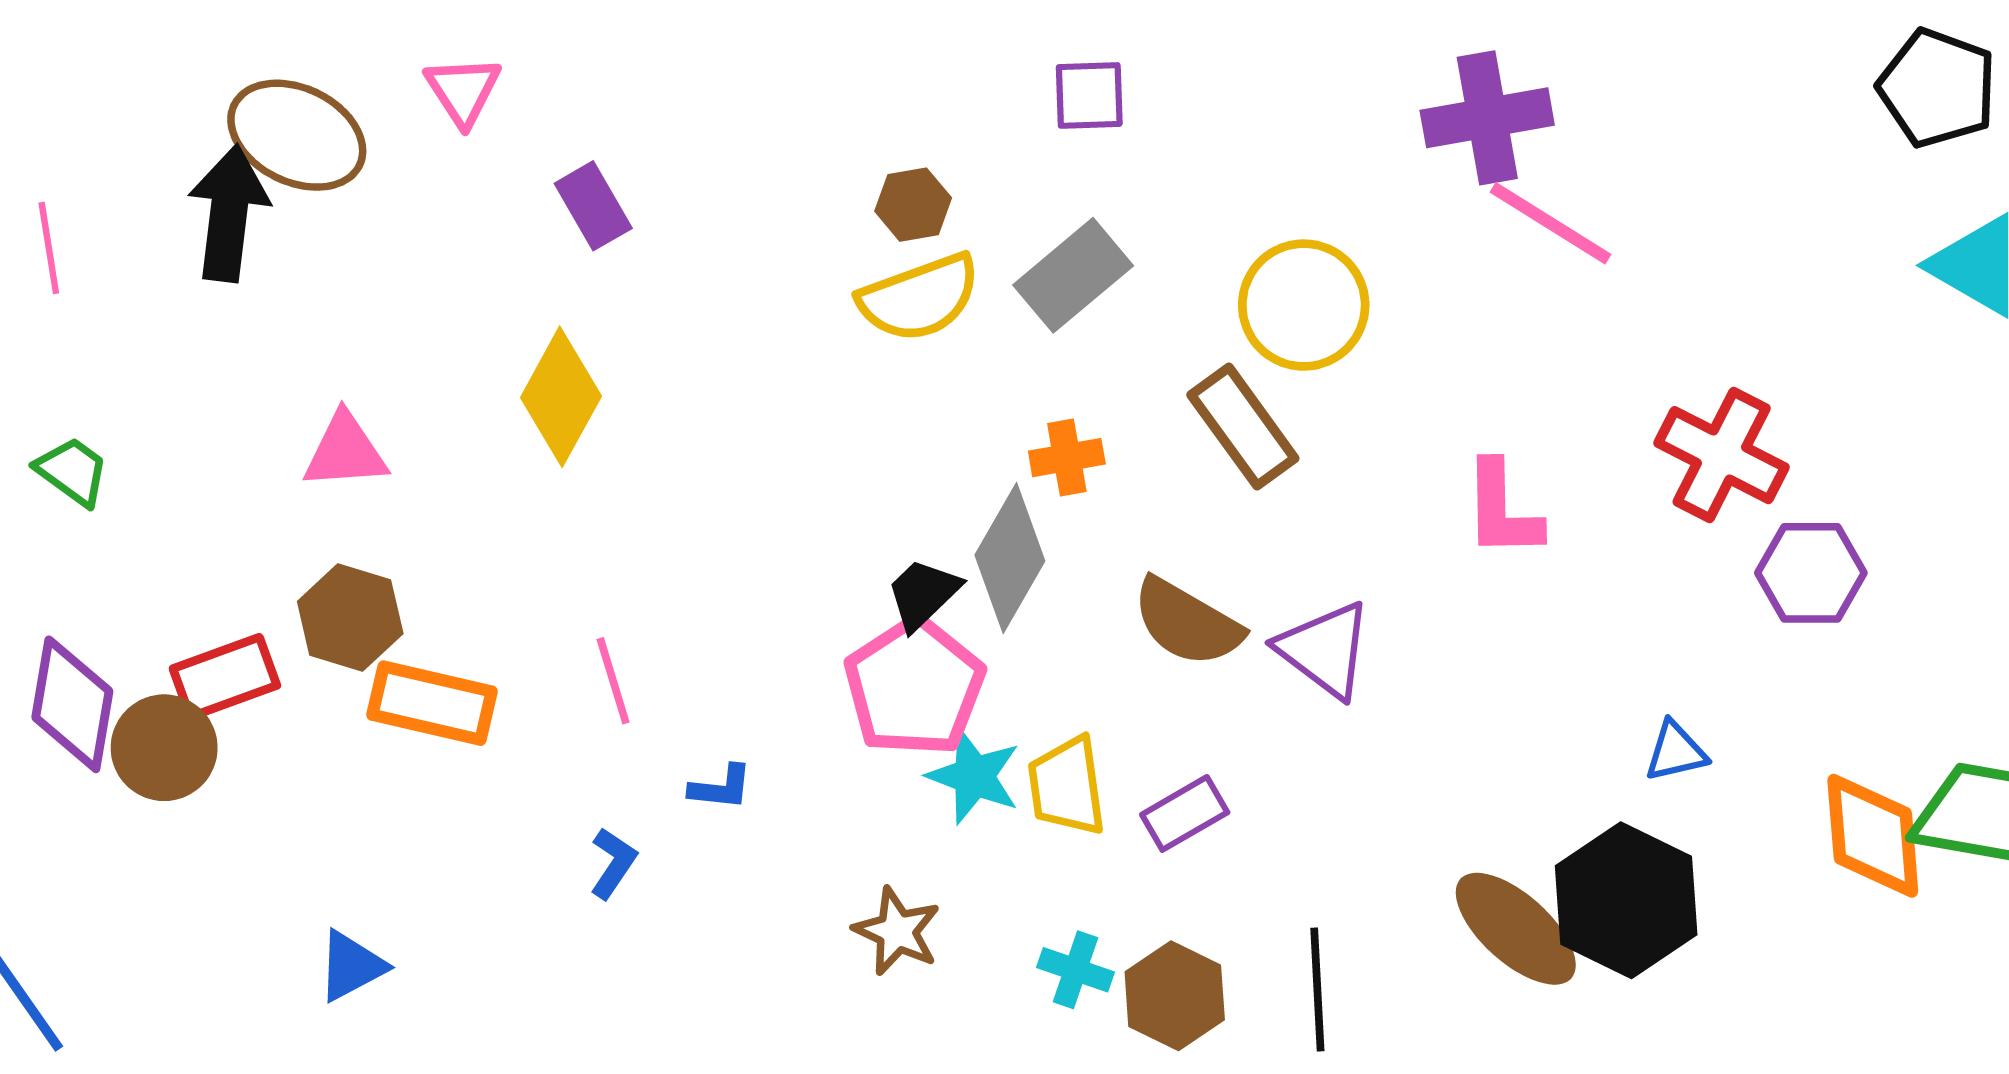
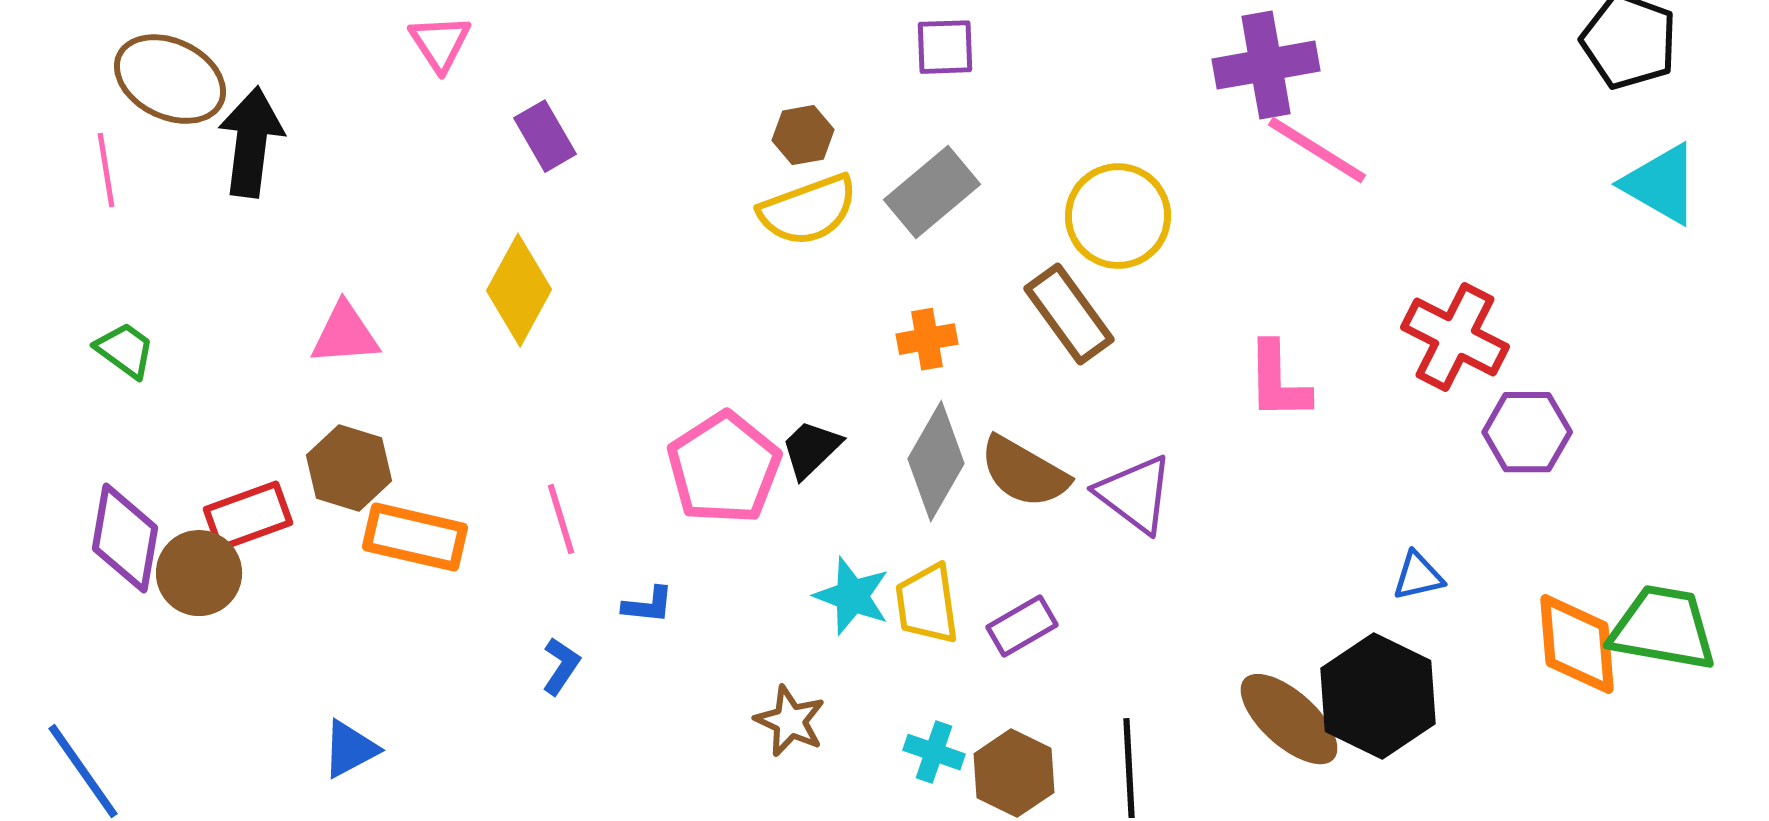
brown ellipse: (297, 135) -> (170, 79), moved
gray diamond: (1010, 558) -> (936, 461), moved
pink pentagon: (914, 687) -> (724, 468), moved

